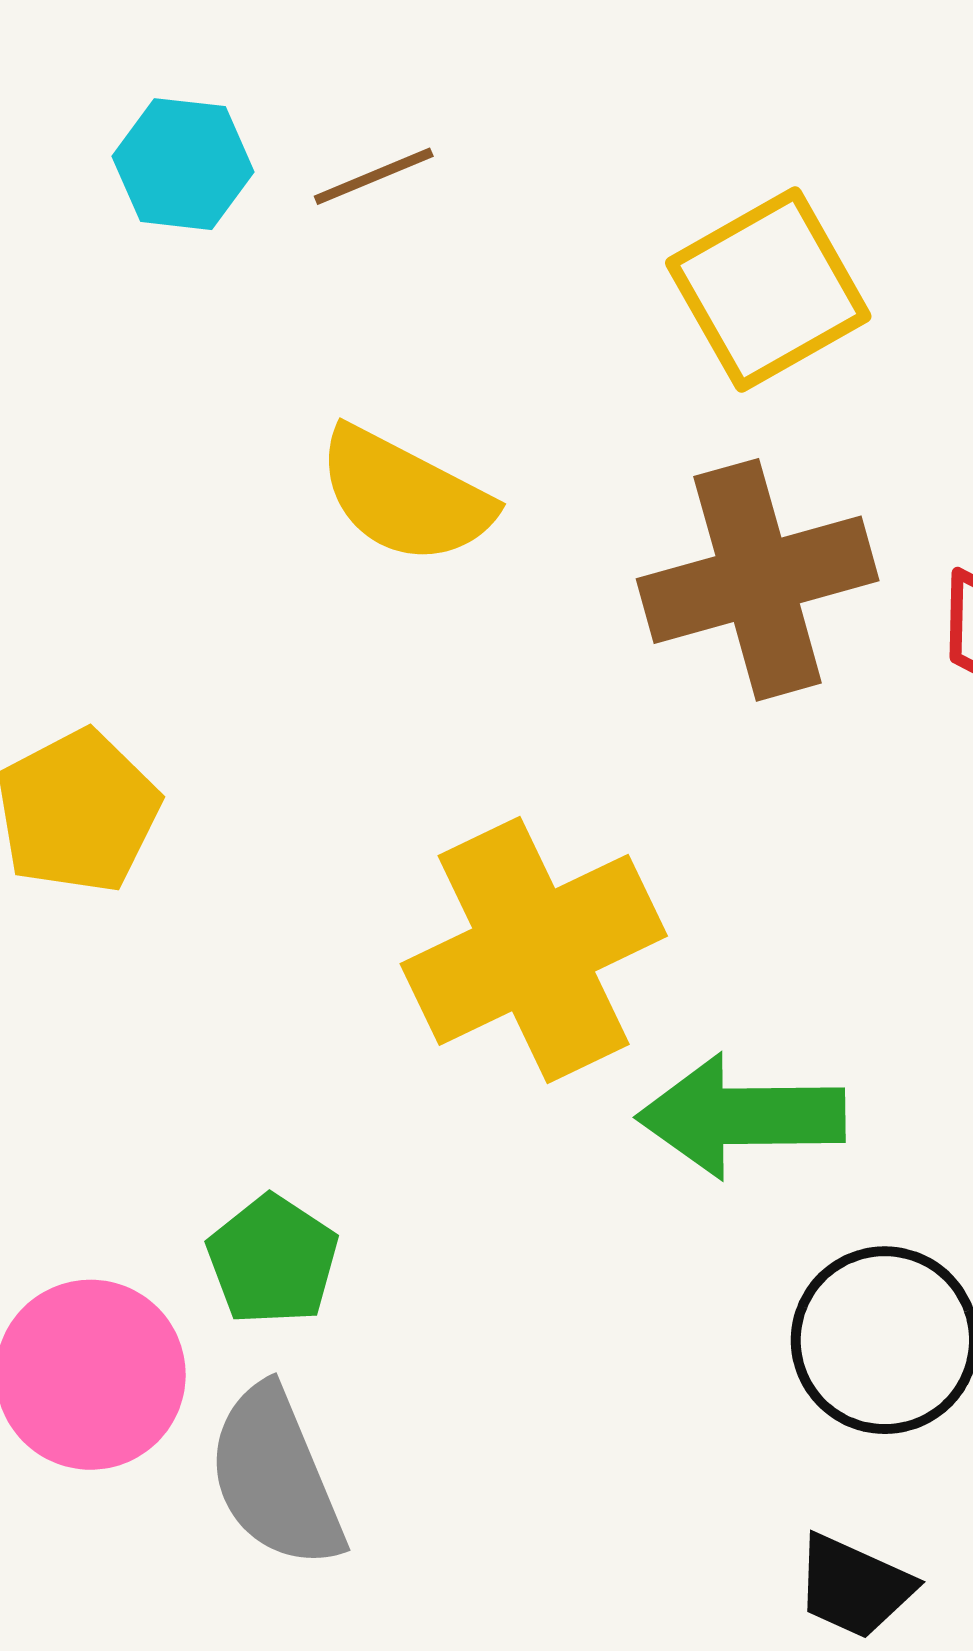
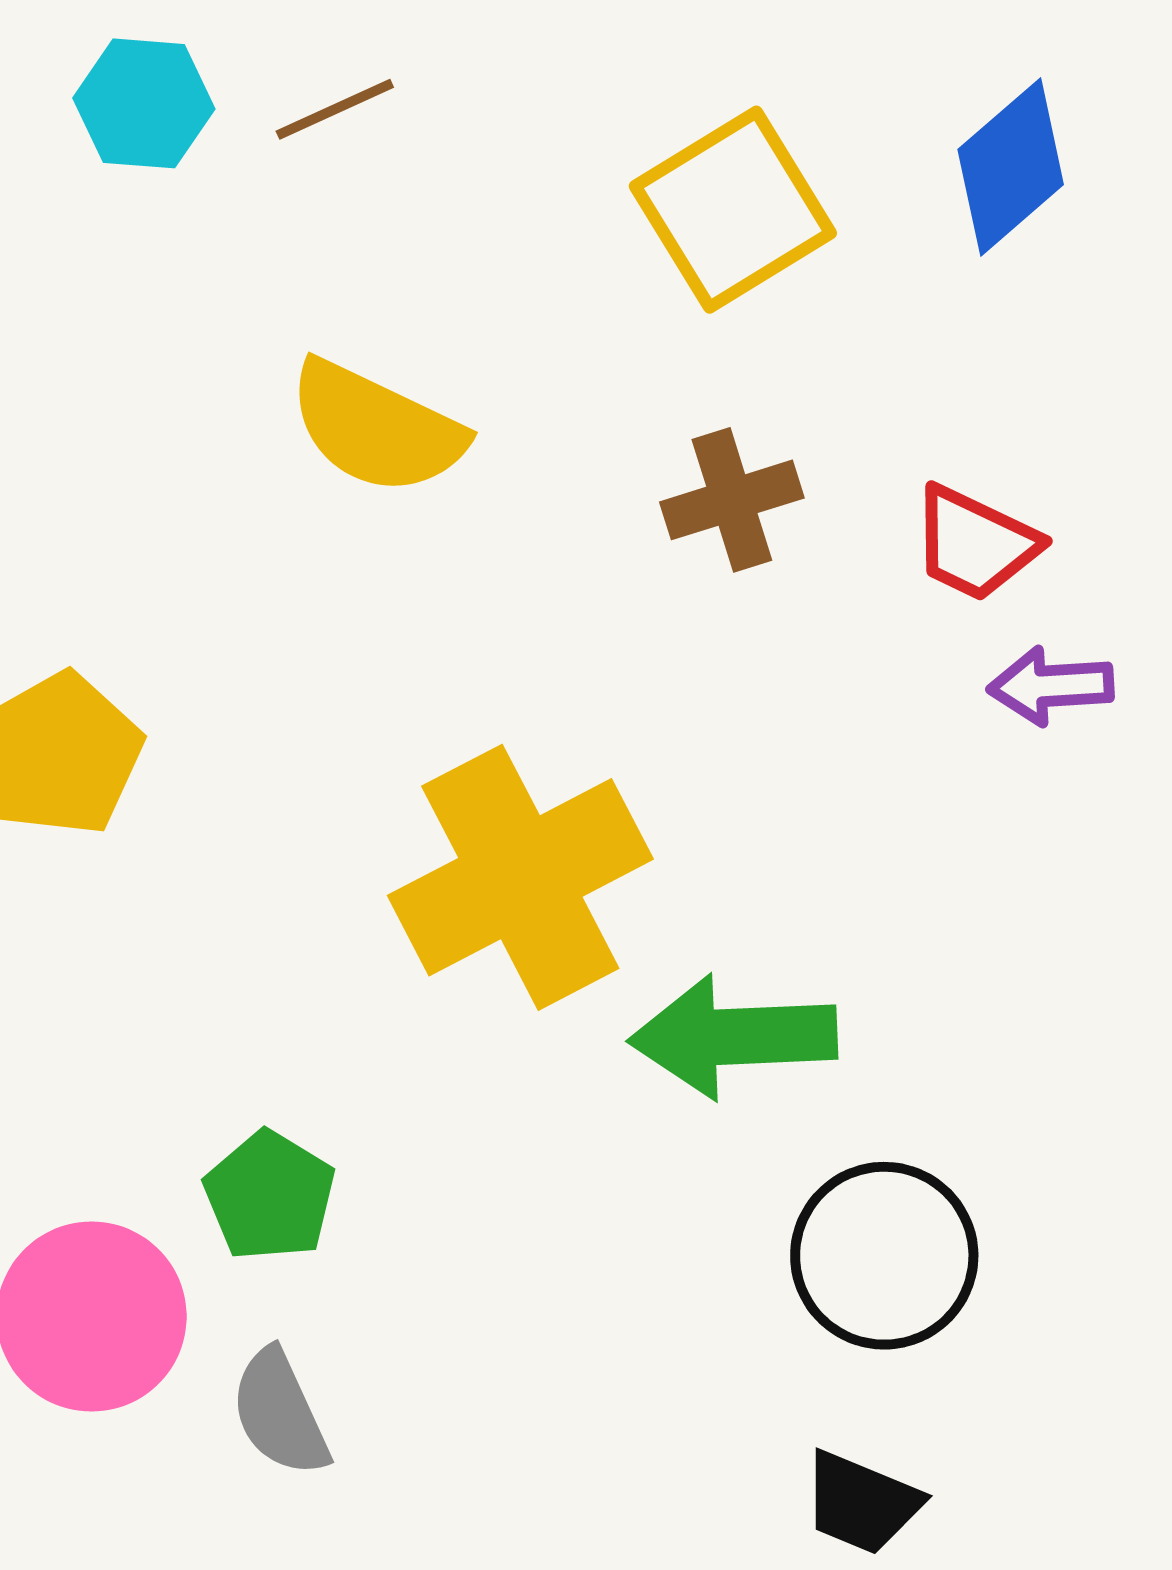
brown cross: (758, 580) -> (732, 500), size x0.6
gray semicircle: (276, 1477) -> (280, 1413), size x0.7

